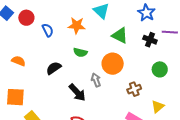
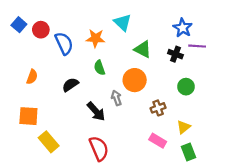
blue star: (146, 13) -> (183, 28), moved
blue semicircle: (48, 30) -> (64, 43), size x1.5
green semicircle: (80, 52) -> (99, 68), turned 56
orange semicircle: (18, 61) -> (32, 77), turned 88

